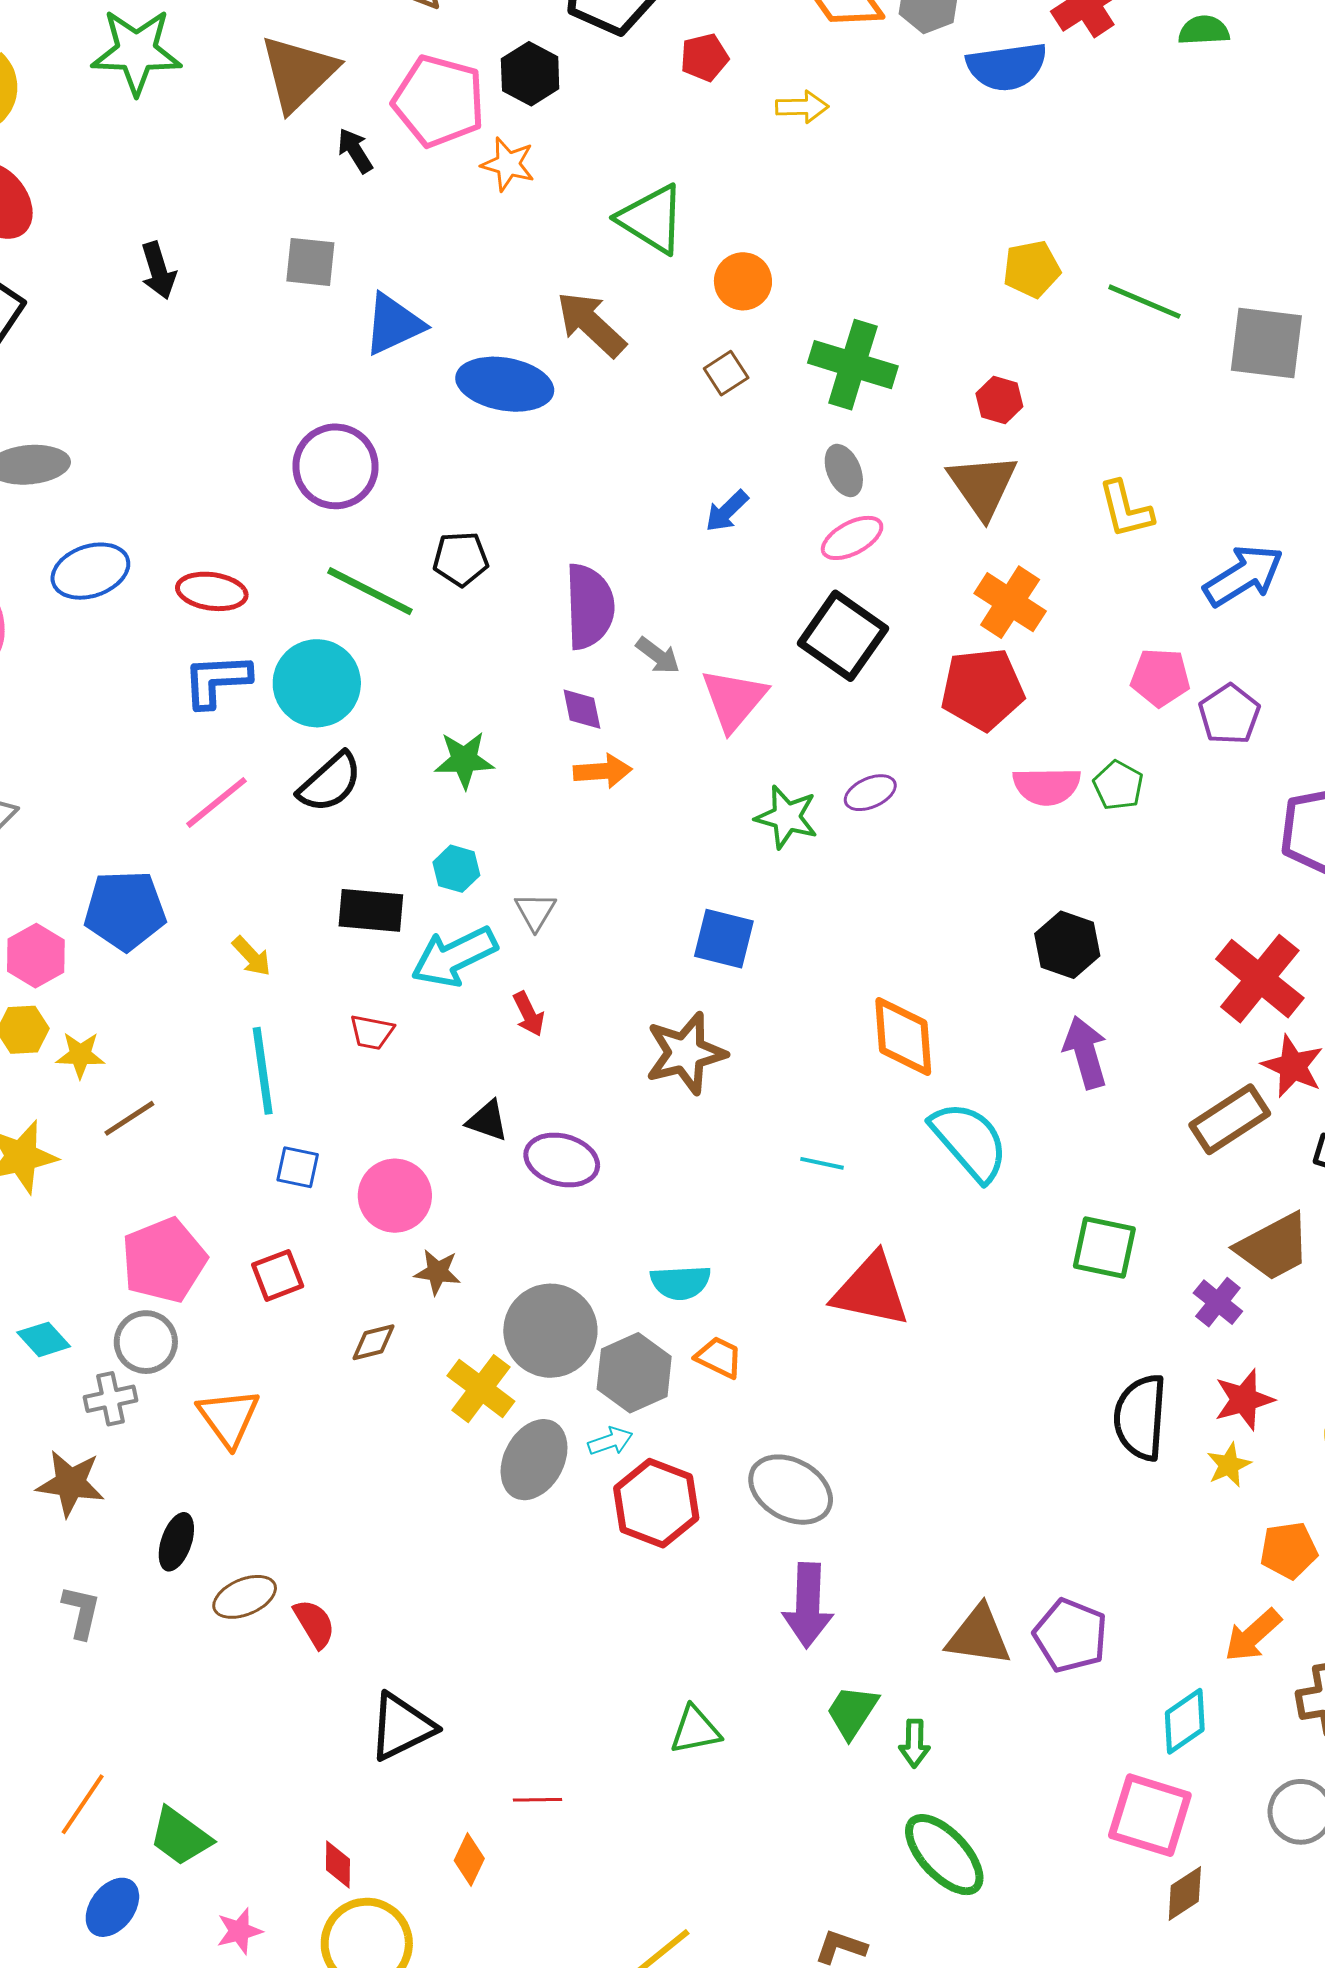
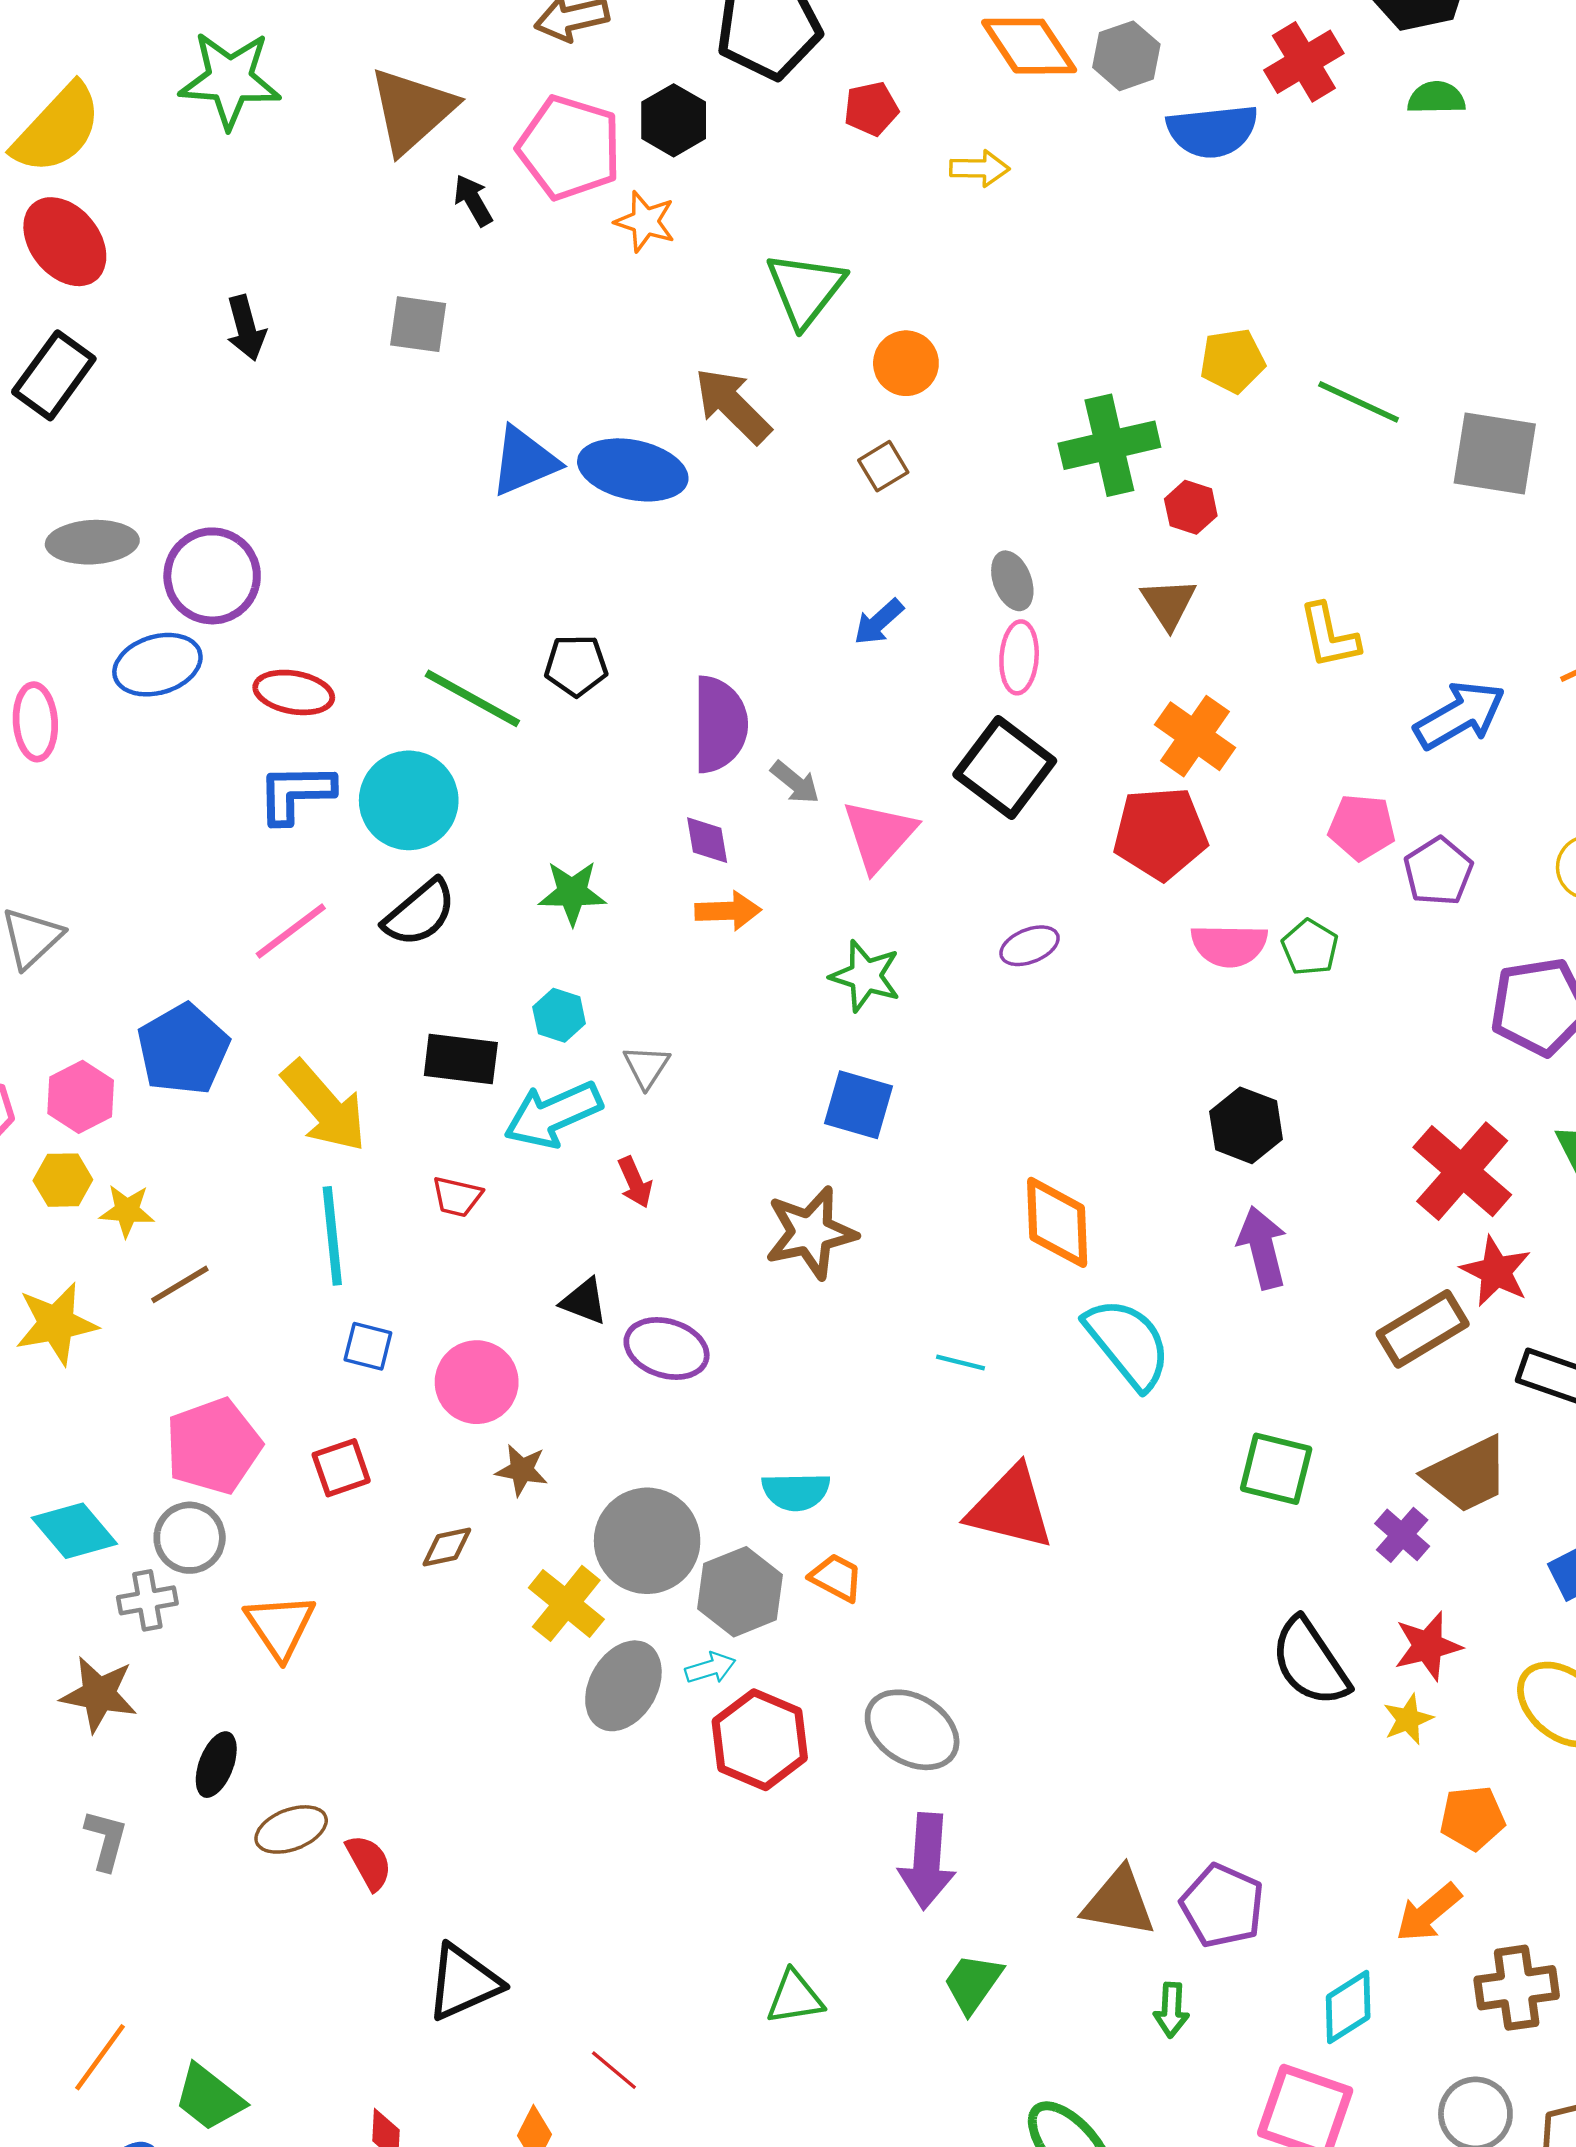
green triangle: (652, 219) -> (805, 289), turned 34
blue triangle: (394, 324) -> (524, 461), moved
green cross: (853, 365) -> (1109, 445), moved, turned -32
purple circle: (336, 466) -> (212, 576), moved
brown triangle: (983, 486) -> (1169, 603), size x0.7
pink ellipse: (852, 538) -> (1019, 657), turned -60
green star: (787, 817) -> (865, 976), moved
blue pentagon: (125, 910) -> (183, 1049), turned -30
yellow arrow: (252, 956) -> (324, 1106), size x2.0
cyan diamond: (44, 1339) -> (74, 1531), size x1.4
black semicircle: (1140, 1417) -> (1310, 1662), turned -40
green arrow: (914, 1743) -> (1171, 2010), moved
red line: (537, 1800) -> (614, 2070), turned 39

